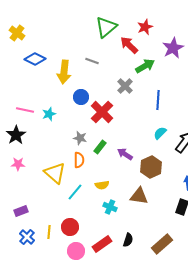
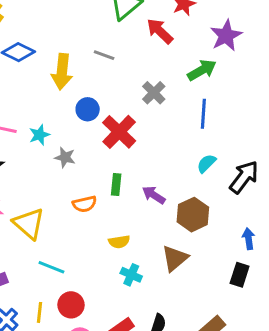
green arrow: (145, 66) -> (202, 70), moved
gray star: (80, 138) -> (65, 157), moved
green rectangle: (100, 147) -> (116, 185), turned -32
orange semicircle: (79, 160) -> (85, 204), turned 77
yellow triangle: (55, 173) -> (29, 224), moved
cyan line: (75, 192) -> (51, 267), moved, turned 72
brown triangle: (139, 196) -> (175, 258), turned -48

